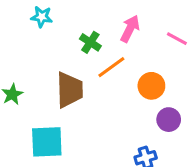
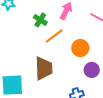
brown trapezoid: (70, 90) -> (44, 68), moved

